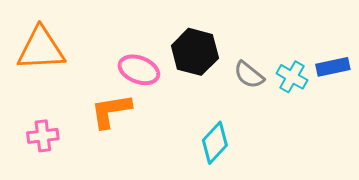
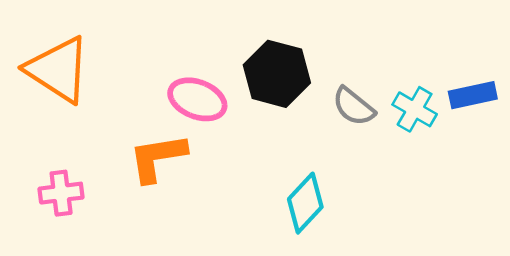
orange triangle: (41, 49) -> (58, 70), turned 36

